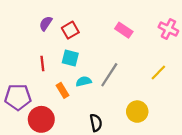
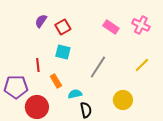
pink cross: (168, 29) -> (141, 25), moved
red line: (42, 64) -> (38, 65), moved
cyan semicircle: (84, 81) -> (75, 94), moved

